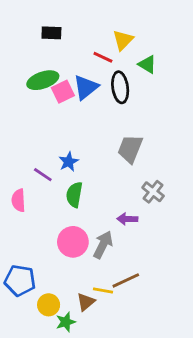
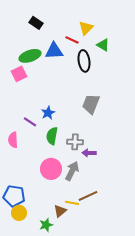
black rectangle: (51, 33) -> (36, 23), turned 32
blue triangle: (86, 87) -> (54, 51), moved, turned 36
pink square: (63, 92) -> (19, 74), moved
gray cross: (153, 192) -> (75, 142), moved, turned -35
yellow circle: (49, 305) -> (19, 213), moved

